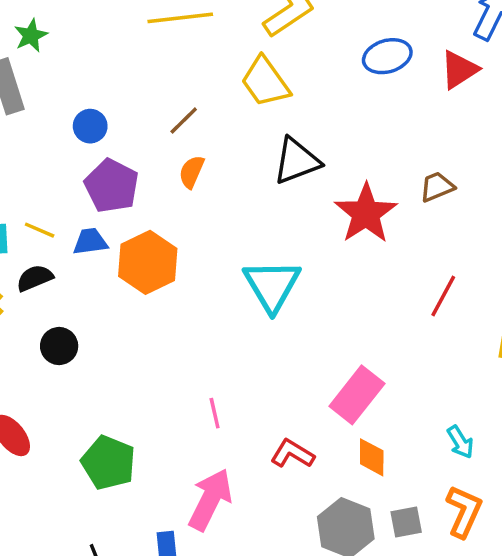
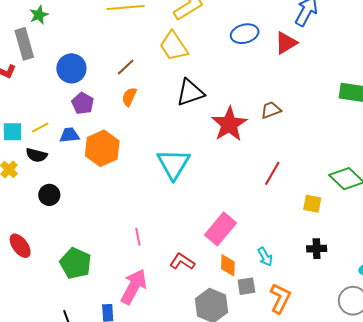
blue circle: (90, 126) -> (71, 68), size x1.5
purple pentagon: (112, 186) -> (83, 103), size x0.7
yellow line: (40, 230) -> (40, 128), turned -54
black semicircle: (35, 278) -> (36, 155), turned -145
cyan arrow: (460, 442) -> (265, 257), moved
gray square: (406, 522) -> (246, 286), moved

